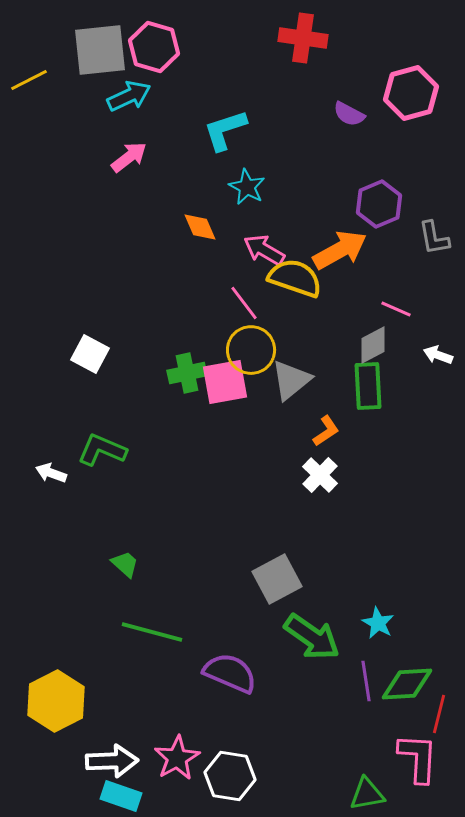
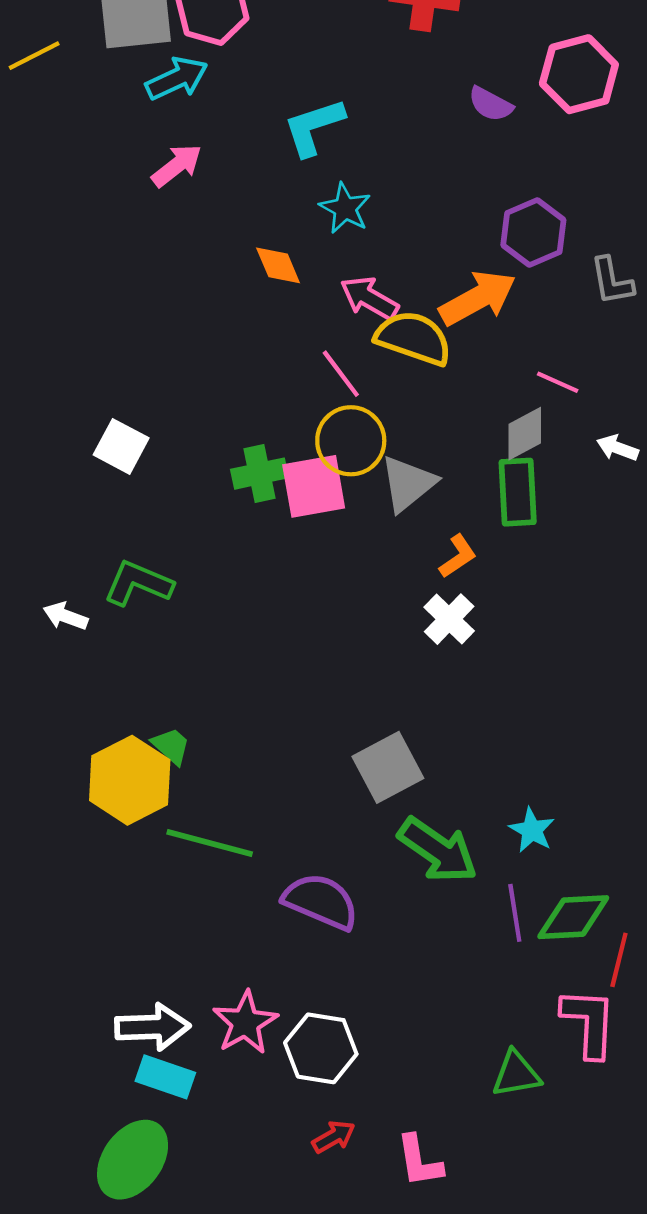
yellow hexagon: (56, 701) -> (130, 780), moved

